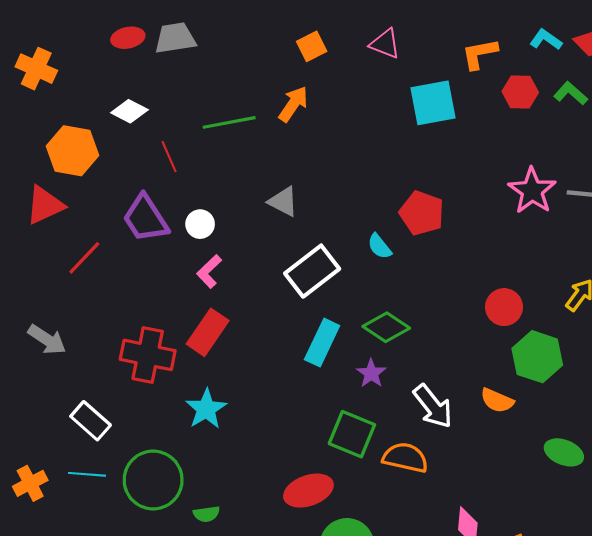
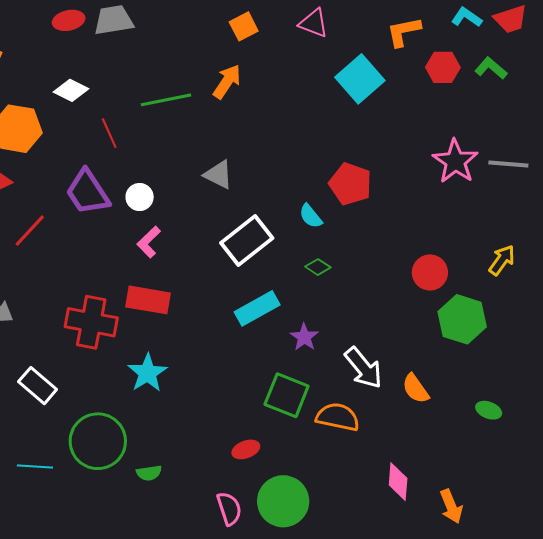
cyan square: (433, 103) -> (360, 79), turned -30
green diamond: (386, 327) -> (318, 267), moved, size x0.6
red rectangle: (208, 332) -> (148, 300), turned 66
cyan rectangle: (322, 343) -> (257, 308), turned 36
orange semicircle: (497, 400) -> (416, 389), moved, turned 32
green ellipse: (564, 452) -> (489, 410), size x0.7
cyan line: (87, 474) -> (35, 467), moved
red ellipse: (308, 491) -> (246, 449), size x0.6

